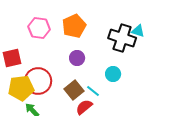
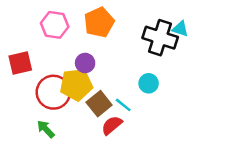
purple circle: (77, 58) -> (85, 63), moved
yellow pentagon: (21, 88) -> (76, 85), moved

